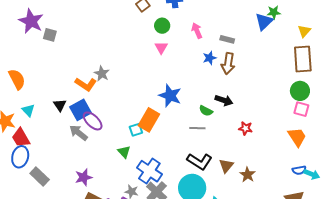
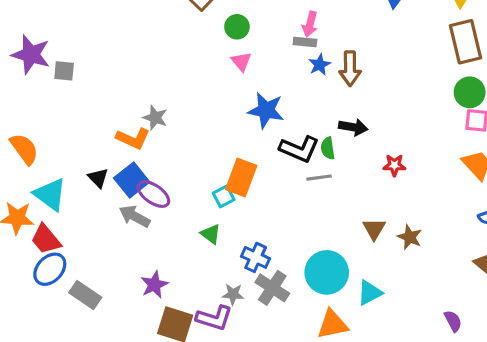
pink arrow: (197, 31) -> (310, 24), moved, turned -133
gray rectangle: (227, 39) -> (305, 42), moved
blue star: (170, 96) -> (266, 110), moved
cyan triangle: (28, 110) -> (50, 194), size x1.6
green semicircle: (206, 111) -> (328, 148), turned 64
blue ellipse: (20, 157) -> (50, 269), turned 40
black L-shape: (199, 161) -> (299, 149), moved
blue cross: (149, 171) -> (256, 257), size x0.7

